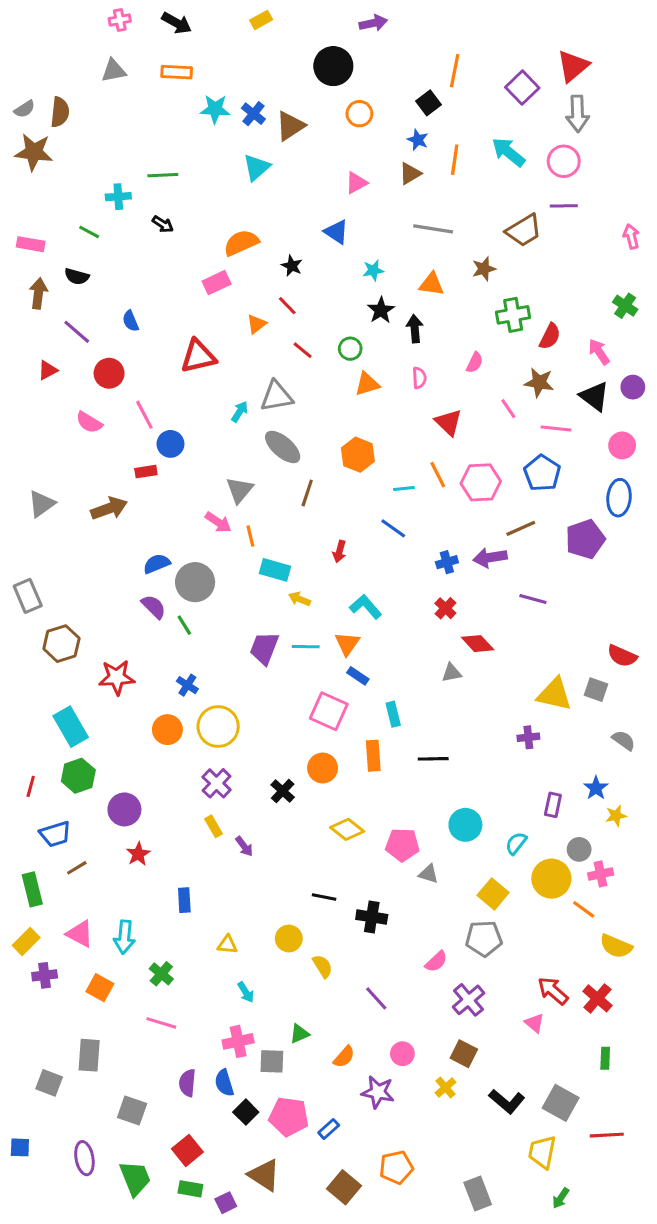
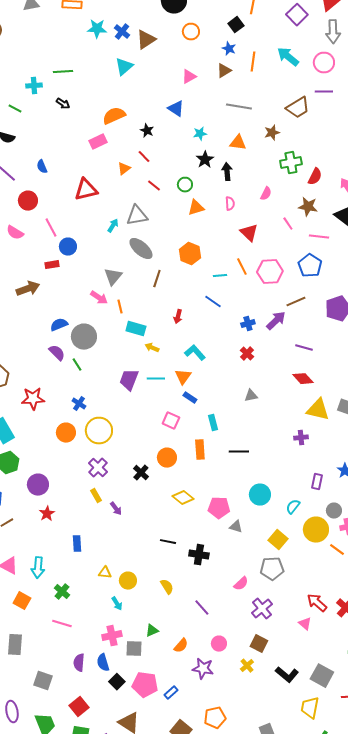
purple arrow: (490, 558) -> (276, 321), turned 145
red diamond: (478, 644) -> (303, 379), moved
pink square: (329, 711) -> (171, 421), size x0.7
yellow circle: (289, 938) -> (128, 581), moved

